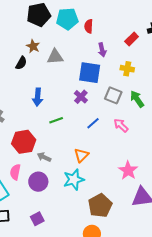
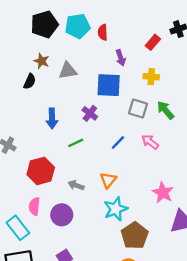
purple cross: (81, 97) -> (90, 113), moved
gray arrow: (44, 157) -> (76, 185), moved
cyan star: (74, 180) -> (116, 209), moved

